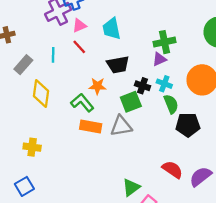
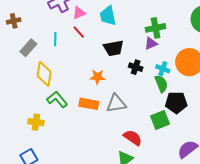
cyan cross: (164, 84) -> (163, 69), moved
orange star: (97, 86) -> (97, 77), moved
green square: (131, 102) -> (160, 120), moved
green L-shape: (82, 103) -> (57, 99), moved
red semicircle: (172, 170) -> (133, 138), moved

